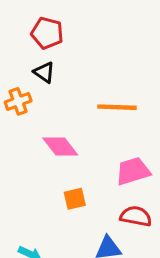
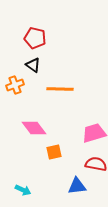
orange line: (117, 107) -> (60, 89), moved
pink diamond: (60, 146) -> (34, 128), moved

